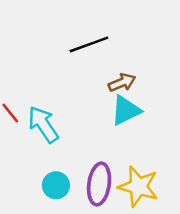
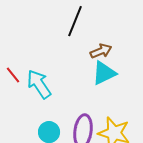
black line: (89, 44) -> (75, 21), turned -48

